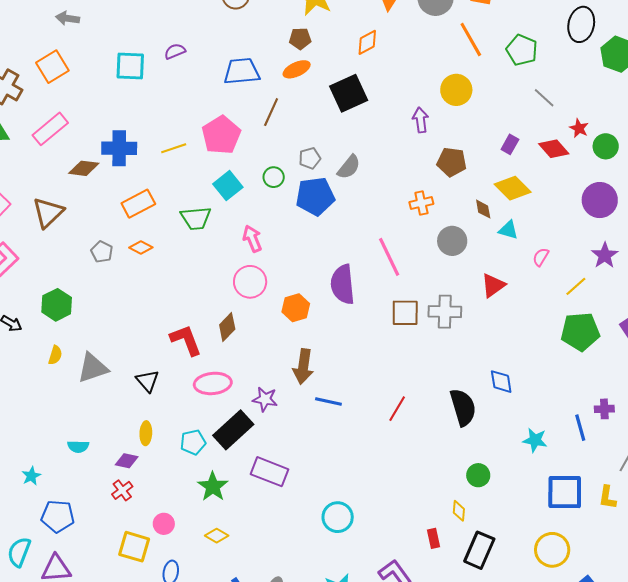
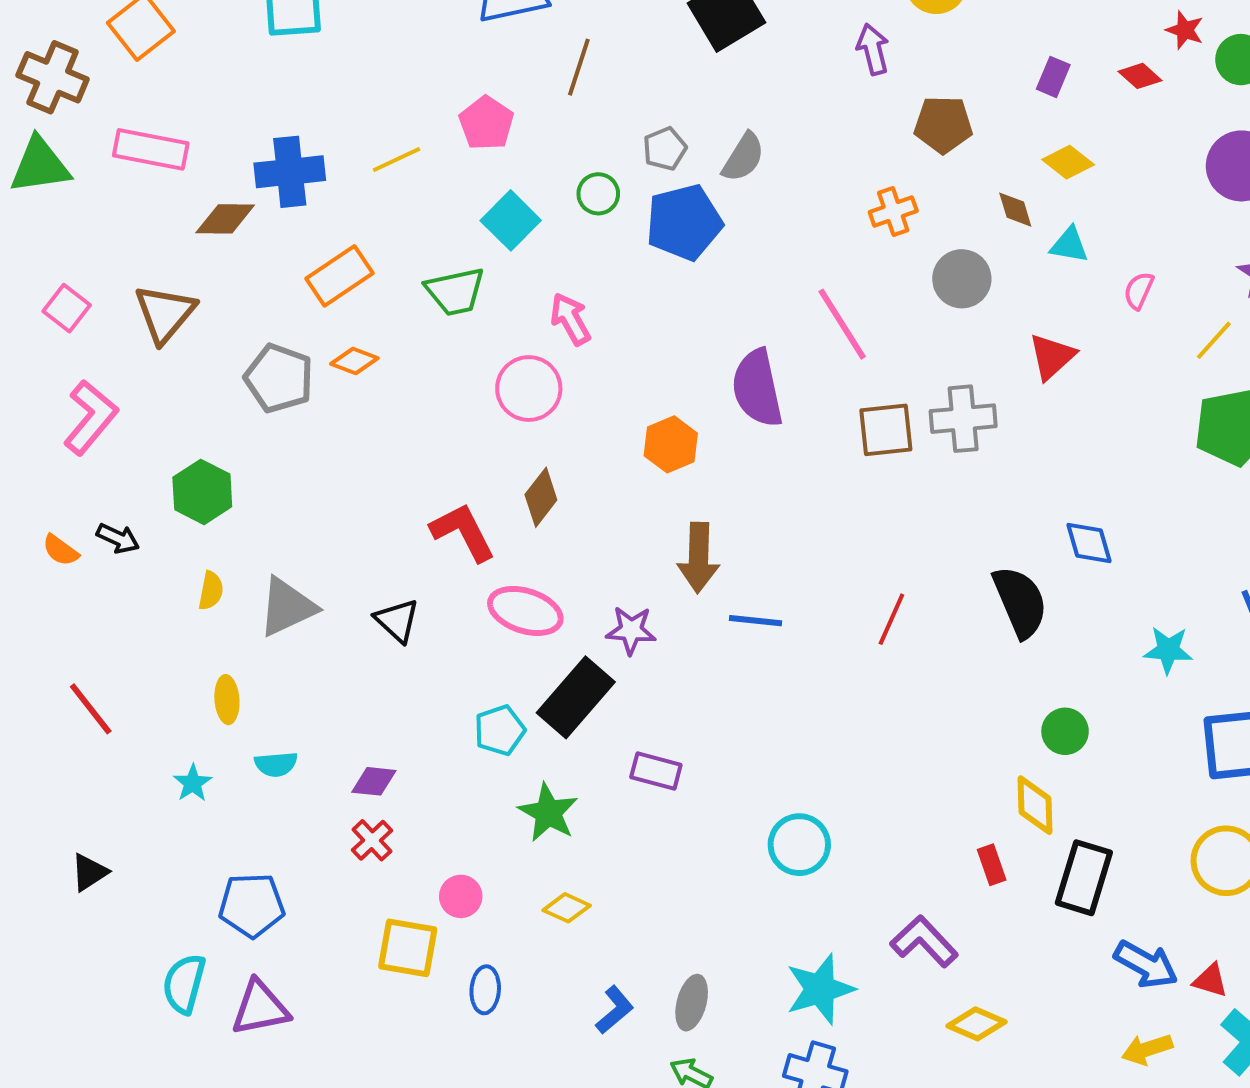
pink rectangle: (50, 129) -> (151, 149), turned 57
pink pentagon: (221, 135) -> (486, 123), size x0.7
red diamond: (554, 149) -> (1140, 76), size x0.7
yellow diamond: (513, 188) -> (1068, 162), size x0.7
gray pentagon: (102, 252) -> (279, 378), size x1.6
pink circle: (250, 282) -> (529, 389), moved
pink ellipse: (213, 383) -> (525, 611), turned 30
yellow ellipse: (146, 433) -> (227, 700), moved
purple rectangle: (270, 472) -> (656, 771), size x0.7
cyan star: (31, 476) -> (193, 783), moved
yellow diamond: (459, 511) -> (1035, 805), size x1.4

